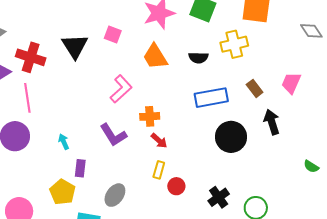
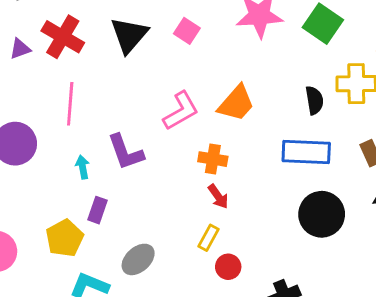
orange trapezoid: (155, 57) -> (236, 103), moved, turned -120
black semicircle: (198, 58) -> (314, 100), moved, turned -114
pink line: (27, 98) -> (70, 104), moved
purple L-shape: (113, 135) -> (126, 152), moved

